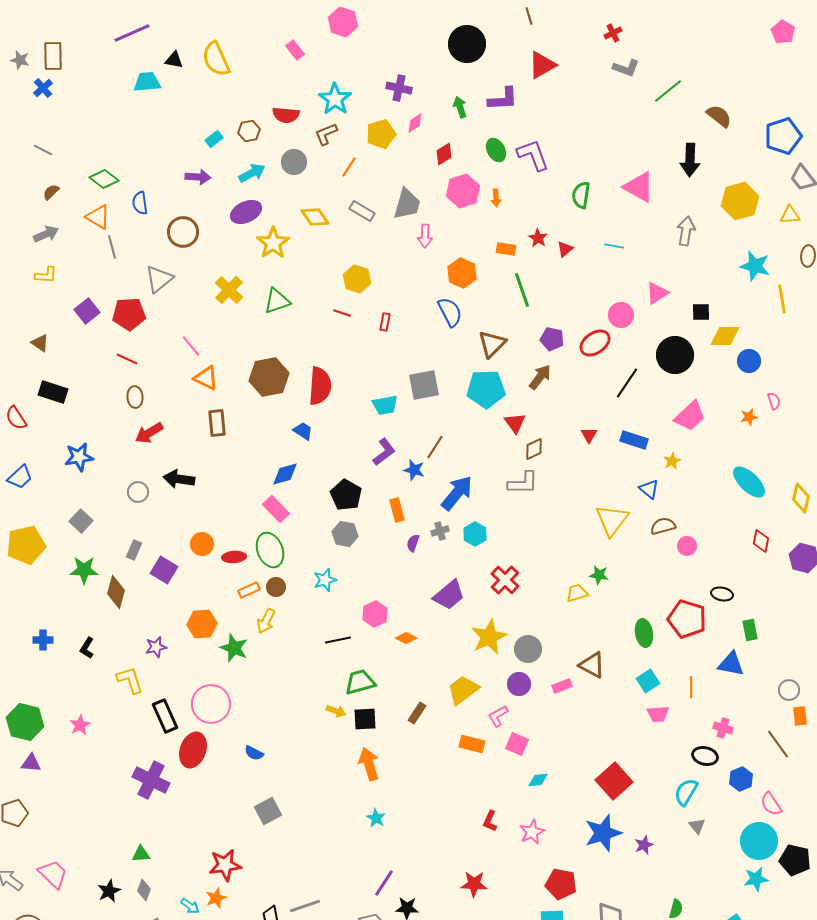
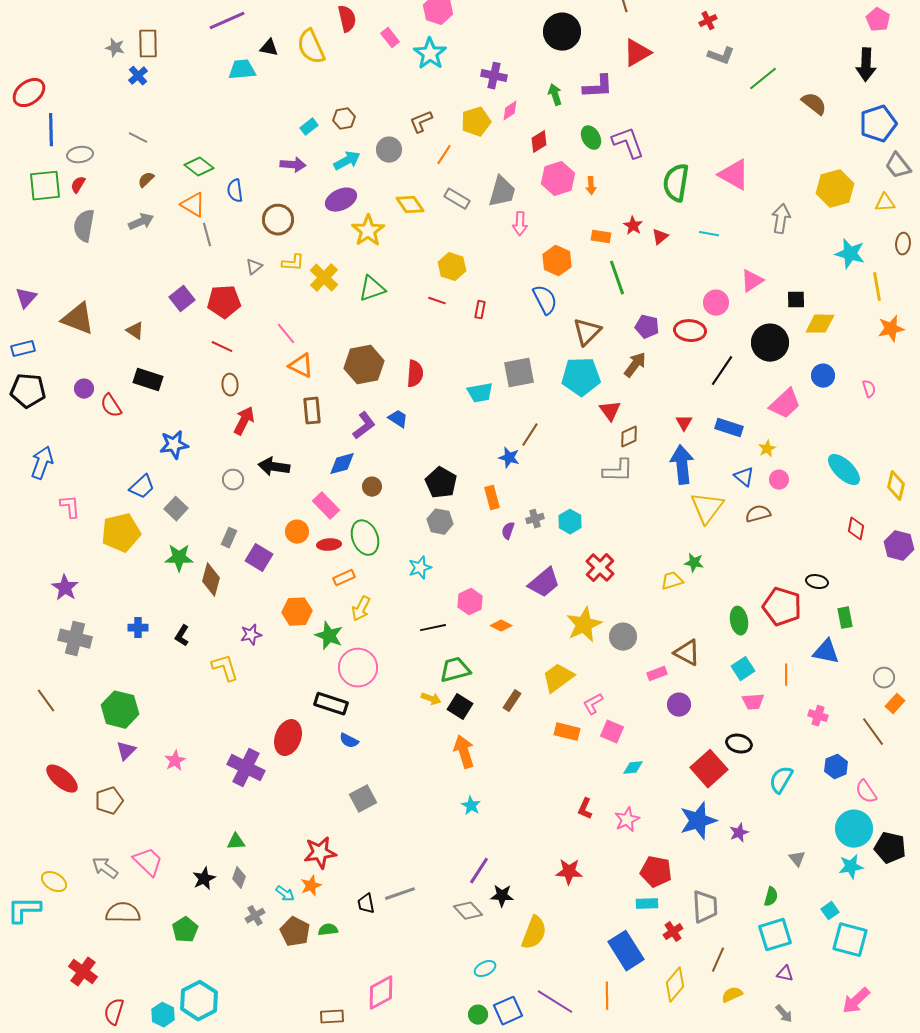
cyan star: (335, 99) -> (430, 54), moved
red semicircle: (286, 115) -> (347, 19), moved, turned -108
black arrow: (690, 160) -> (866, 65), moved
green semicircle: (581, 195) -> (676, 183), size x1.4
yellow L-shape: (46, 275) -> (293, 263), moved
gray triangle: (159, 279) -> (254, 267), size x0.6
red ellipse: (595, 343) -> (690, 331), turned 40
blue circle: (749, 361) -> (823, 376), moved
red semicircle: (320, 386) -> (415, 374), size x0.7
orange star: (749, 417) -> (891, 329), moved, size x1.5
red arrow: (149, 433) -> (244, 421), turned 148
purple L-shape: (384, 452) -> (364, 426), moved
blue diamond: (285, 474) -> (342, 464), moved
blue trapezoid: (20, 477) -> (142, 487), moved
blue arrow: (457, 493) -> (682, 465), moved, turned -45
pink rectangle: (276, 509) -> (326, 506), moved
pink circle: (687, 546) -> (779, 480), moved
brown circle: (276, 587) -> (372, 487), moved
purple circle: (519, 684) -> (679, 705), moved
pink circle: (211, 704) -> (358, 668), moved
black rectangle: (165, 716) -> (331, 704), moved, turned -48
orange rectangle: (800, 716) -> (895, 704), turned 48
black square: (365, 719) -> (460, 707), turned 35
pink star: (80, 725) -> (175, 761), moved
black ellipse: (705, 756) -> (739, 744), moved
purple triangle: (31, 763) -> (126, 751), turned -50
gray triangle: (697, 826) -> (797, 859), moved

